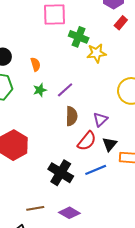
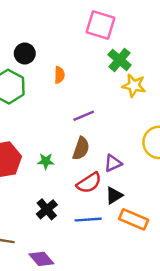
green star: (40, 90) -> (46, 161), moved
black cross: (61, 173) -> (47, 209), size x0.7

